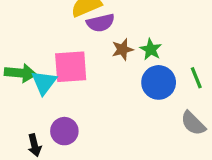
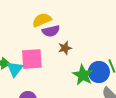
green star: (151, 49) -> (83, 75), moved, size x1.5
blue circle: (159, 82) -> (99, 72), moved

